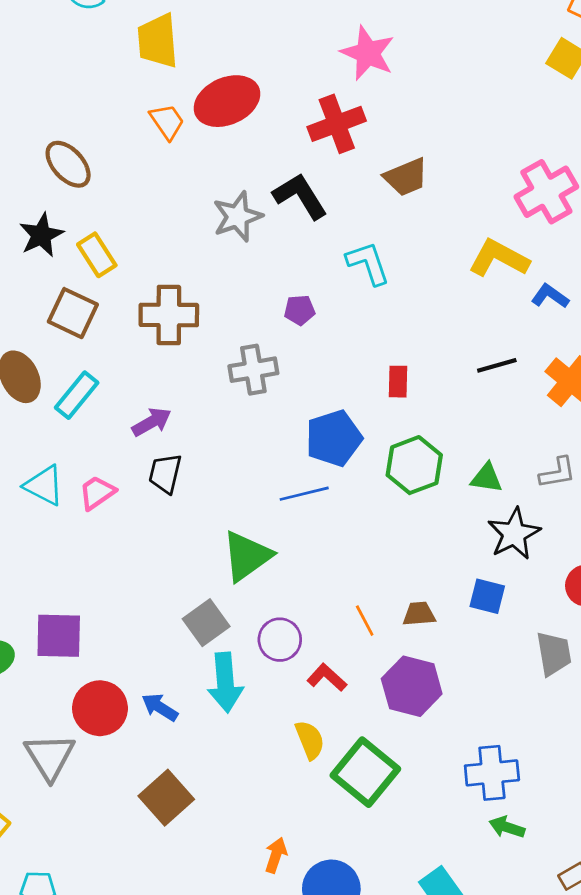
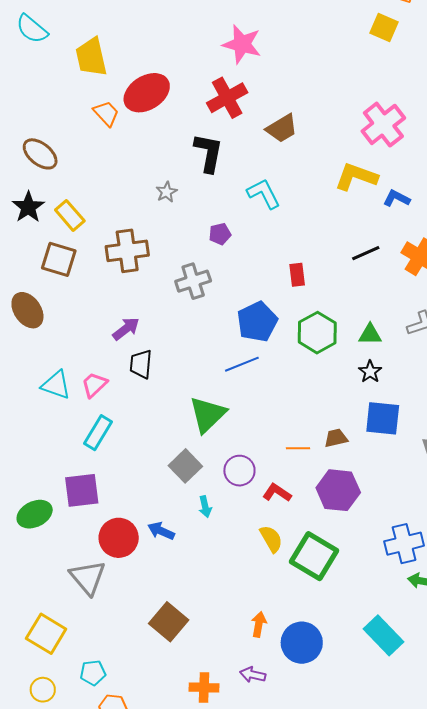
black L-shape: (300, 196) -> (209, 153), turned 51
gray star: (237, 217) -> (167, 192), moved, size x0.6
cyan rectangle: (77, 395) -> (98, 433), moved
black star: (514, 534) -> (370, 372), moved, size x0.6
blue square: (487, 596) -> (383, 418), size x1.4
orange line: (365, 621) -> (298, 448), turned -55
cyan arrow: (225, 682) -> (205, 507), size x0.5
brown square: (166, 798) -> (169, 622), moved

